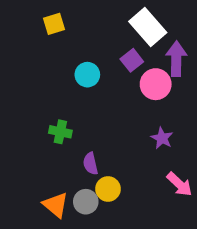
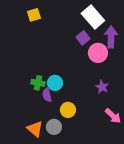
cyan circle: (87, 75) -> (55, 83), moved
purple semicircle: (91, 164) -> (47, 95), moved
yellow circle: (108, 189) -> (68, 110), moved

